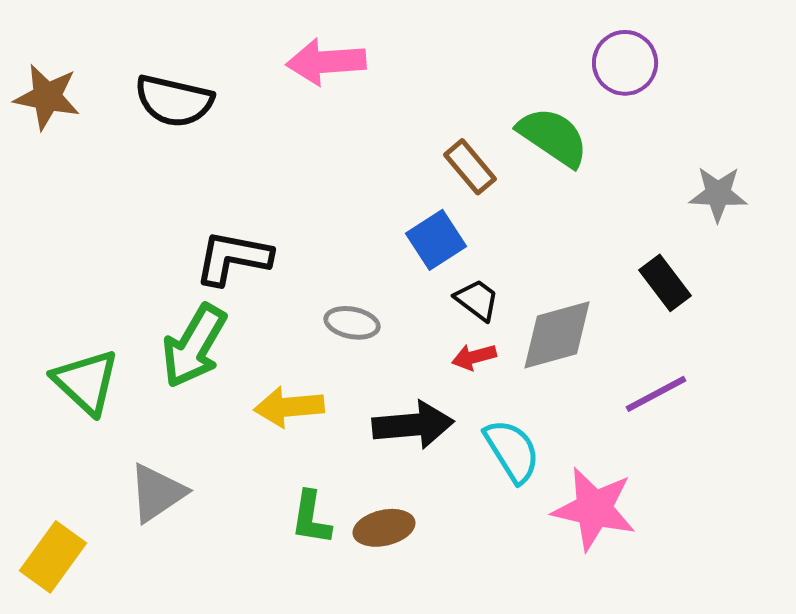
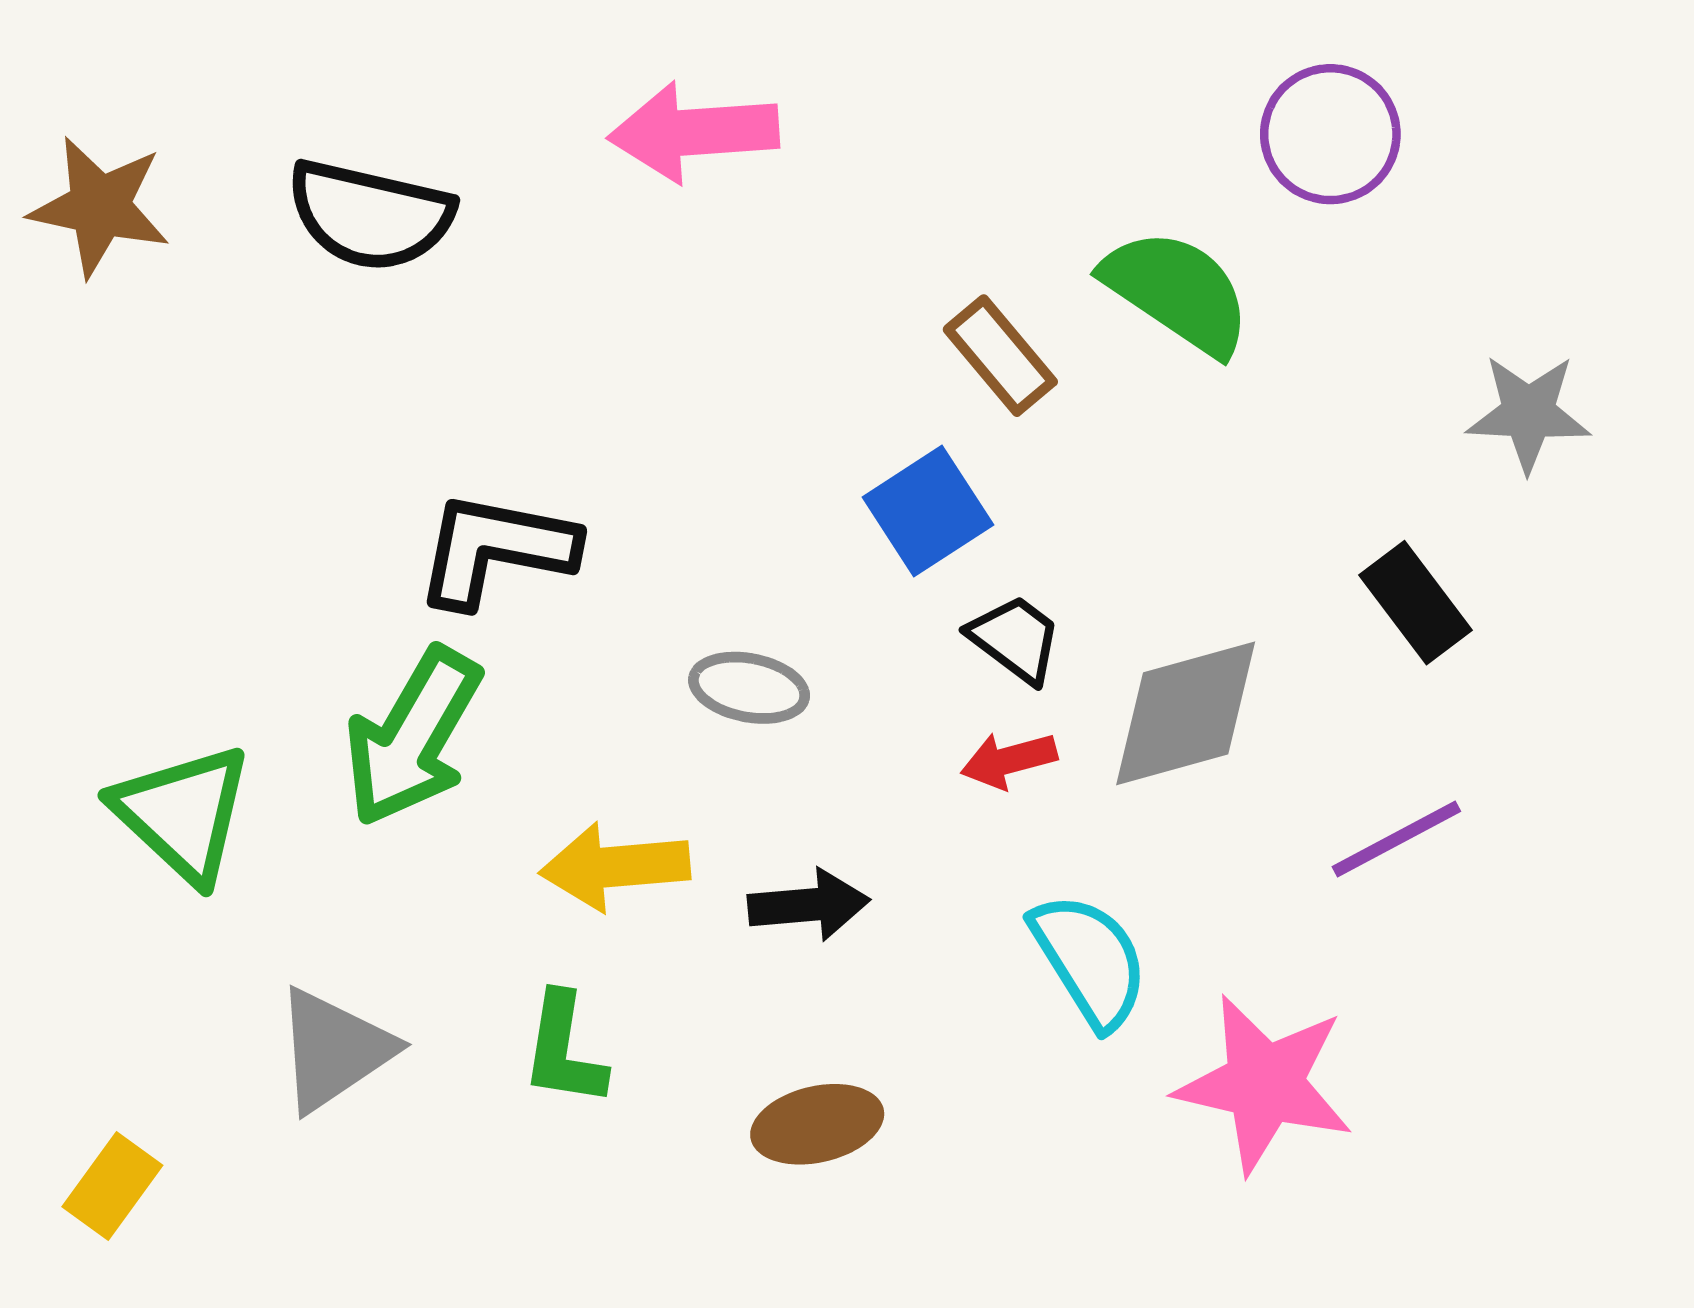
black arrow: (413, 425) -> (809, 905), moved, size x0.7
green L-shape: (311, 518) -> (564, 1050), moved
yellow rectangle: (53, 557) -> (112, 1186), size x0.7

